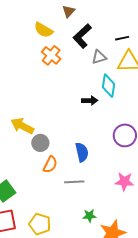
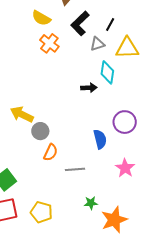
black line: (122, 38) -> (110, 24), moved, turned -48
blue semicircle: (82, 152) -> (100, 139), moved
pink star: (124, 182) -> (125, 168), turned 30

